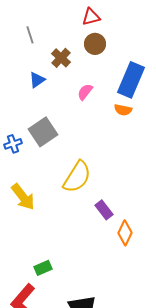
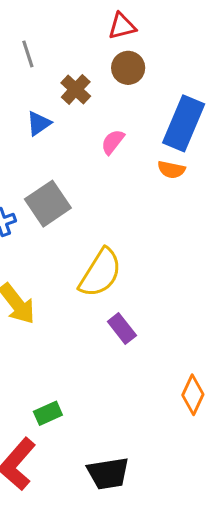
purple rectangle: (104, 210) -> (122, 328), moved
orange diamond: (125, 233) -> (193, 395), moved

